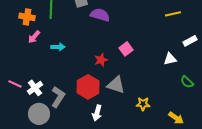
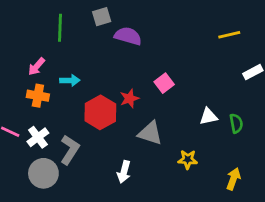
orange cross: (27, 17) -> (38, 96), moved
white triangle: (170, 59) -> (208, 116), moved
green semicircle: (187, 82) -> (236, 123), moved, turned -144
red hexagon: (88, 87) -> (100, 112), moved
yellow arrow: (176, 118) -> (233, 179), turned -105

